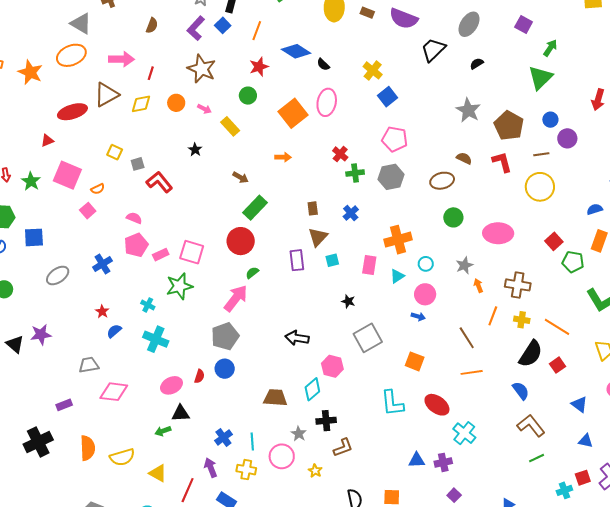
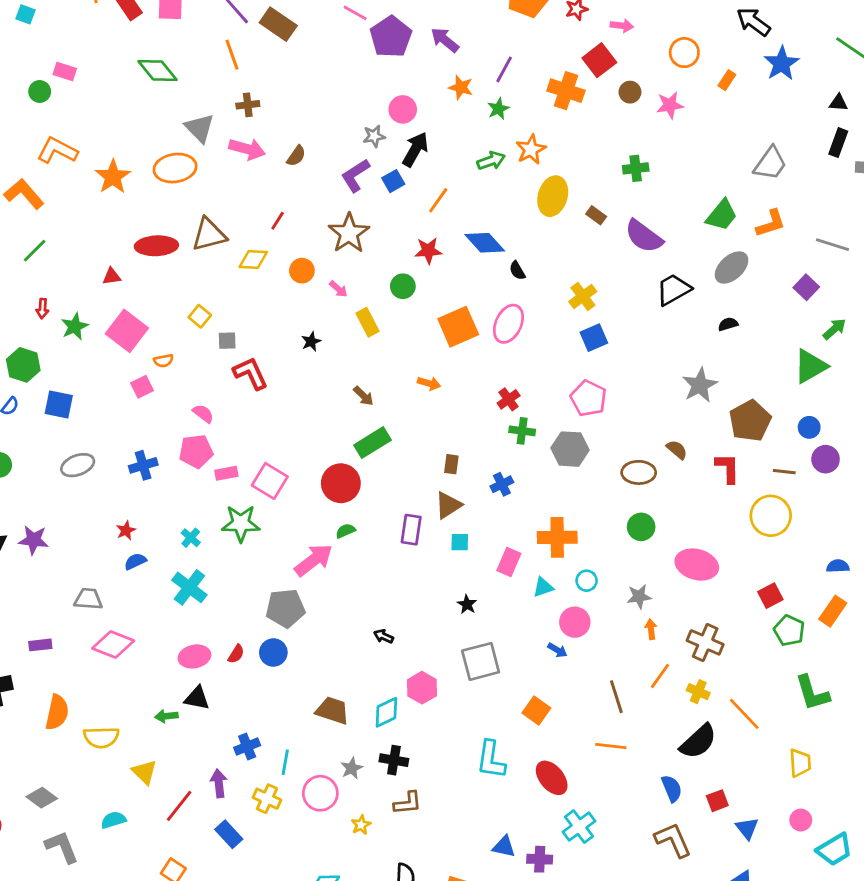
pink arrow: (121, 59) -> (247, 149), moved
black arrow: (297, 338) -> (384, 636), size x0.6
red square: (558, 365) -> (717, 801), moved

